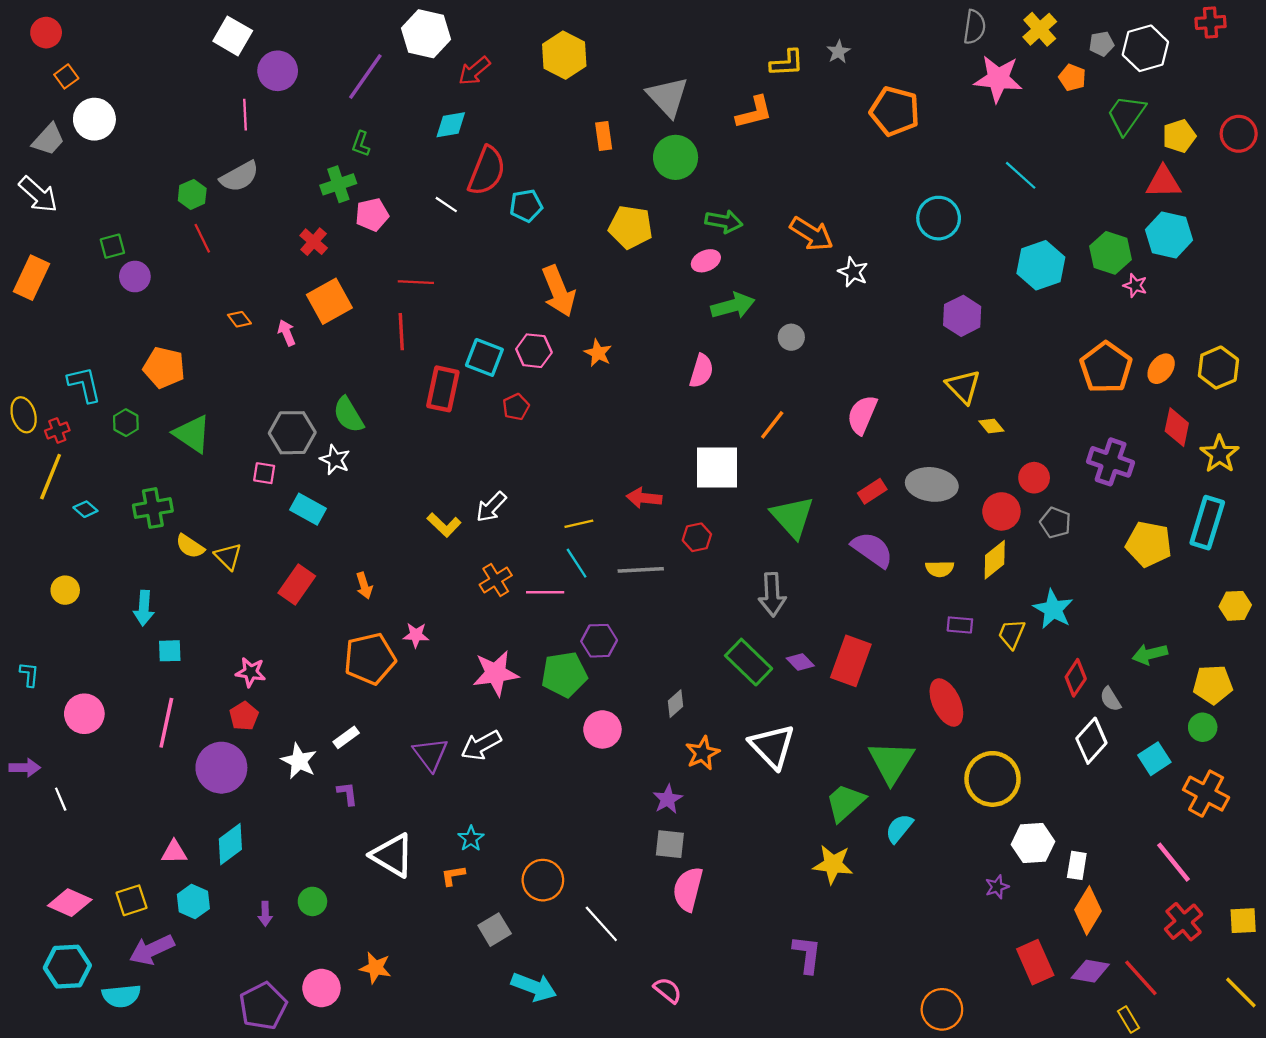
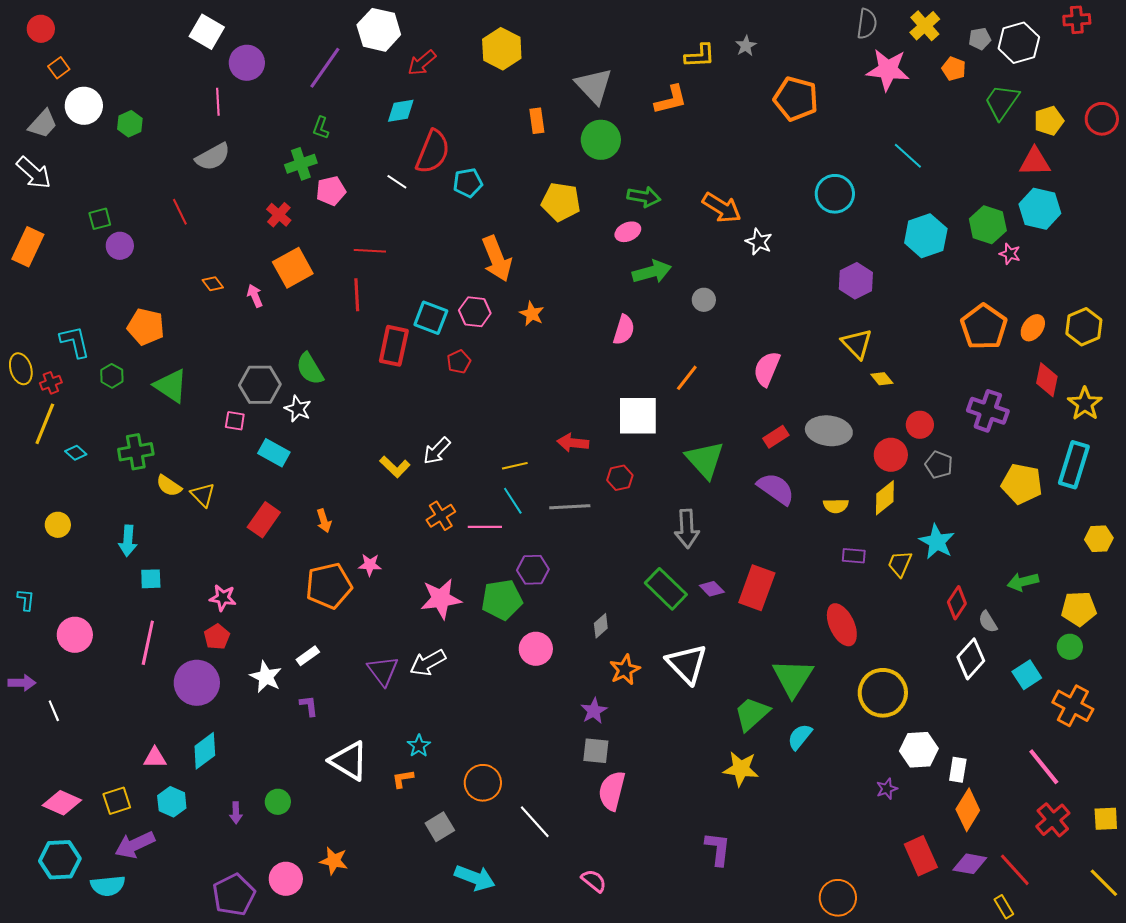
green hexagon: (192, 194) -> (130, 124), moved

